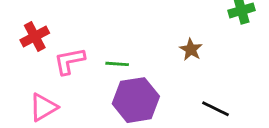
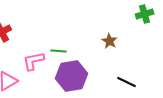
pink L-shape: (69, 61) -> (34, 61), moved

